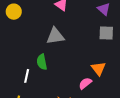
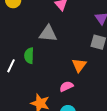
orange triangle: (98, 69) -> (79, 65), moved

